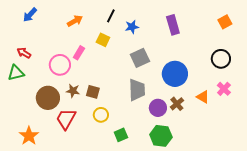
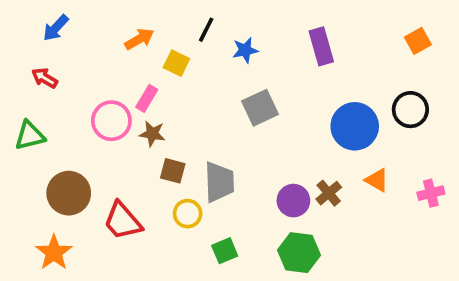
yellow square: (103, 40) -> (176, 63), moved
red arrow: (24, 53) -> (45, 78), moved
blue circle: (175, 74) -> (355, 126), moved
pink cross: (224, 89) -> (431, 193), moved, turned 32
gray trapezoid: (137, 90) -> (219, 182), moved
brown star: (73, 91) -> (152, 134), moved
brown circle: (48, 98) -> (69, 193), moved
red trapezoid: (66, 119) -> (123, 221), turned -70

